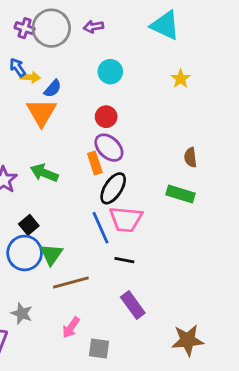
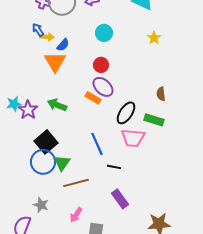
orange rectangle: (95, 163) -> (93, 98), turned -42
black ellipse: (113, 188) -> (126, 113), moved
pink trapezoid: (126, 219) -> (133, 138), moved
black square: (29, 225) -> (46, 142), size x1.6

